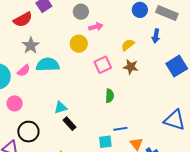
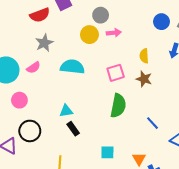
yellow circle: (79, 44) -> (89, 35), moved
yellow semicircle: (128, 45) -> (144, 56), turned -64
cyan semicircle: (48, 65) -> (72, 67), moved
green semicircle: (110, 96) -> (118, 106), size x1.6
blue line: (120, 129) -> (152, 123), moved, turned 48

